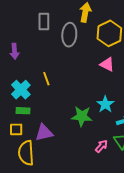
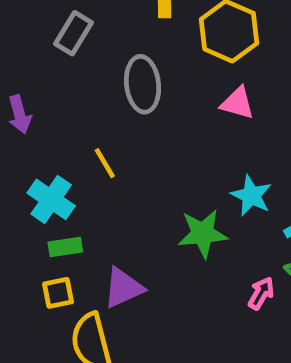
gray rectangle: (44, 22) -> (74, 33), turned 42
gray ellipse: (69, 35) -> (143, 84), moved

